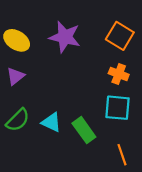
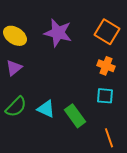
cyan square: (118, 108) -> (105, 96), size x0.7

